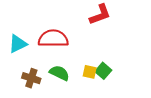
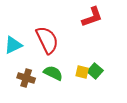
red semicircle: (53, 39) -> (47, 40), turned 64

